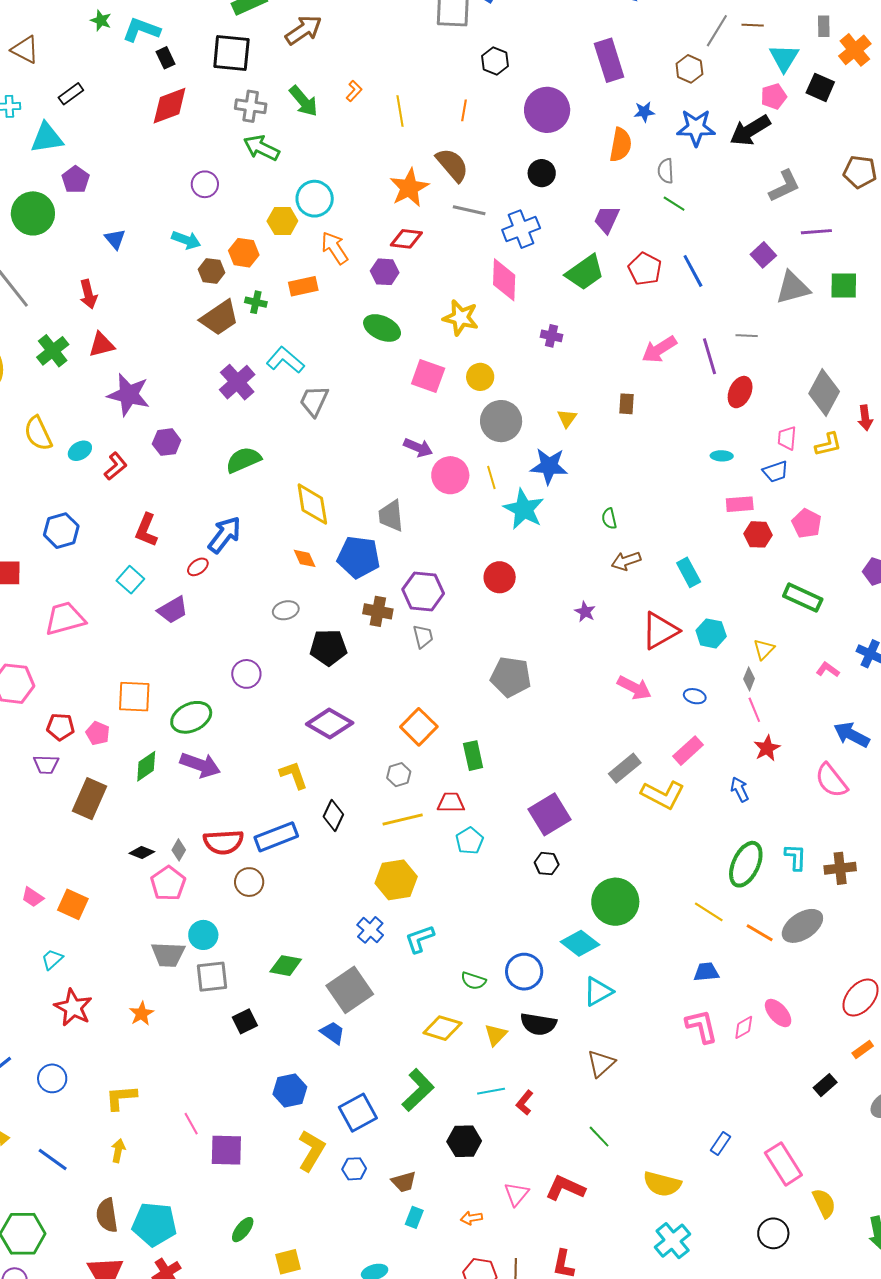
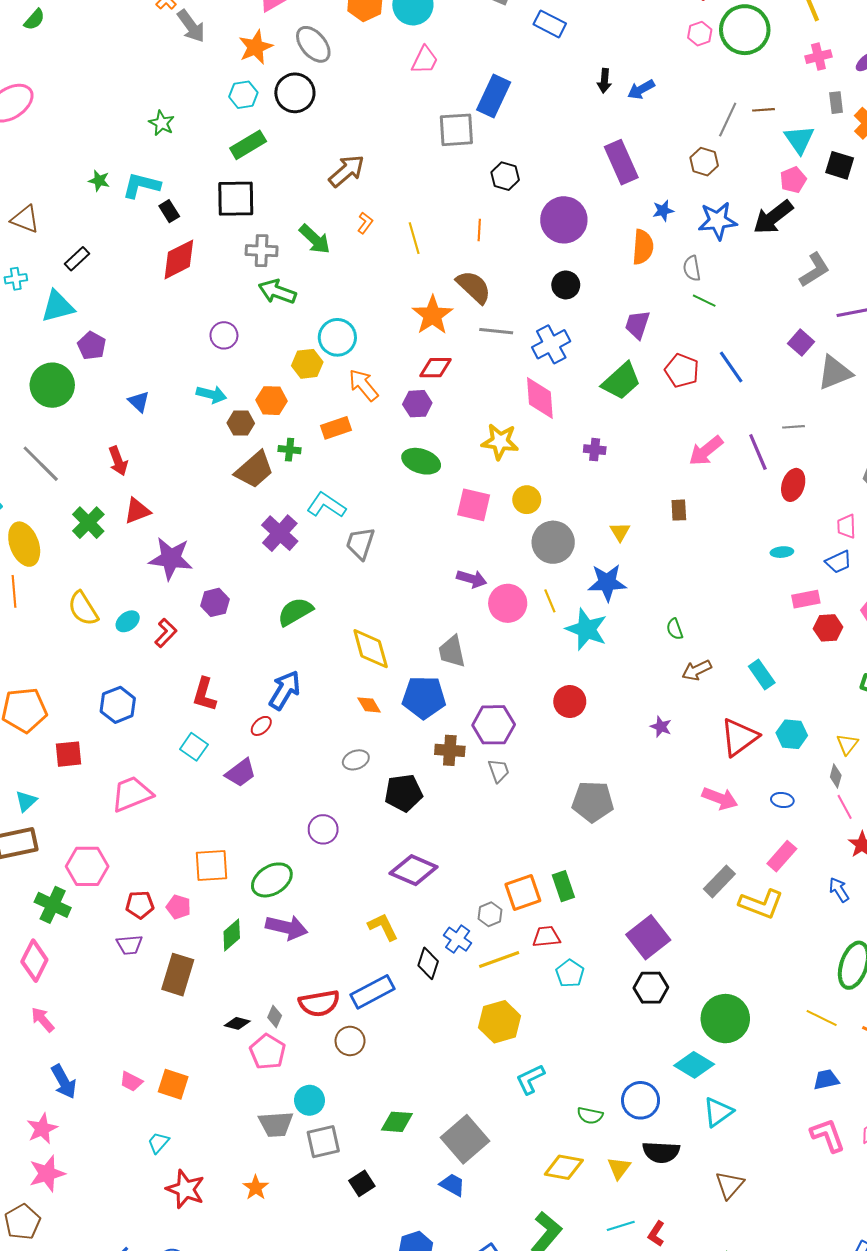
brown arrow: (303, 30) -> (347, 171), moved
orange square: (419, 727) -> (523, 893), moved, turned 33
black hexagon: (547, 864) -> (651, 988), size x1.4
blue cross: (370, 930) -> (458, 939), moved

